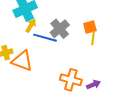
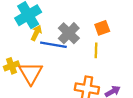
yellow line: (93, 38) -> (96, 50), moved
orange triangle: (22, 61) -> (31, 73), turned 45

